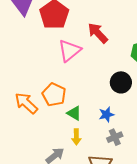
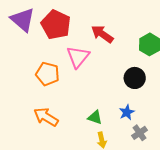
orange pentagon: (54, 95) -> (48, 74), moved

